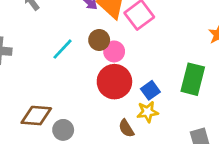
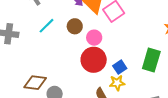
brown circle: (99, 40) -> (75, 26), moved
cyan line: (62, 49) -> (46, 26), moved

